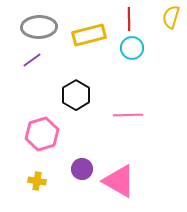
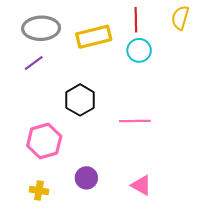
pink triangle: (119, 181) -> (141, 185), moved, size x0.6

